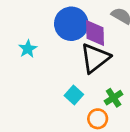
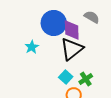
cyan star: (28, 49) -> (32, 47), moved
cyan square: (74, 95) -> (66, 77), moved

